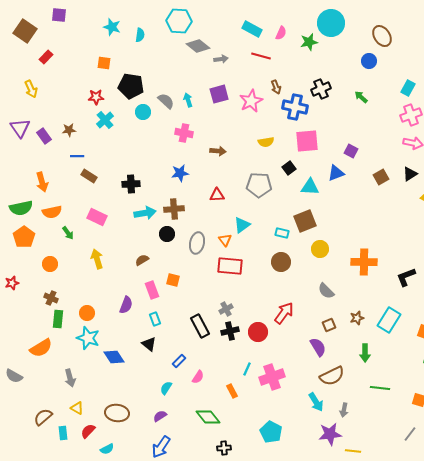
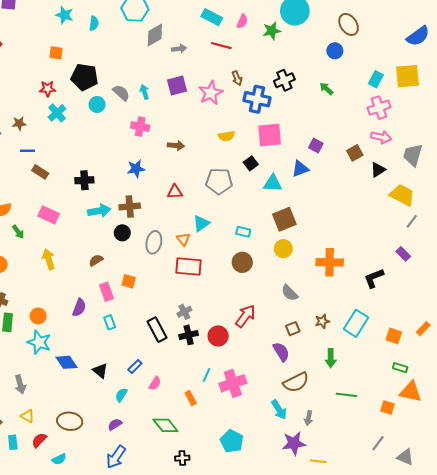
gray diamond: (198, 46) -> (155, 35), turned -70
brown square: (381, 177) -> (355, 153), moved
brown square: (305, 221) -> (284, 219), moved
black triangle: (149, 344) -> (100, 371), moved

